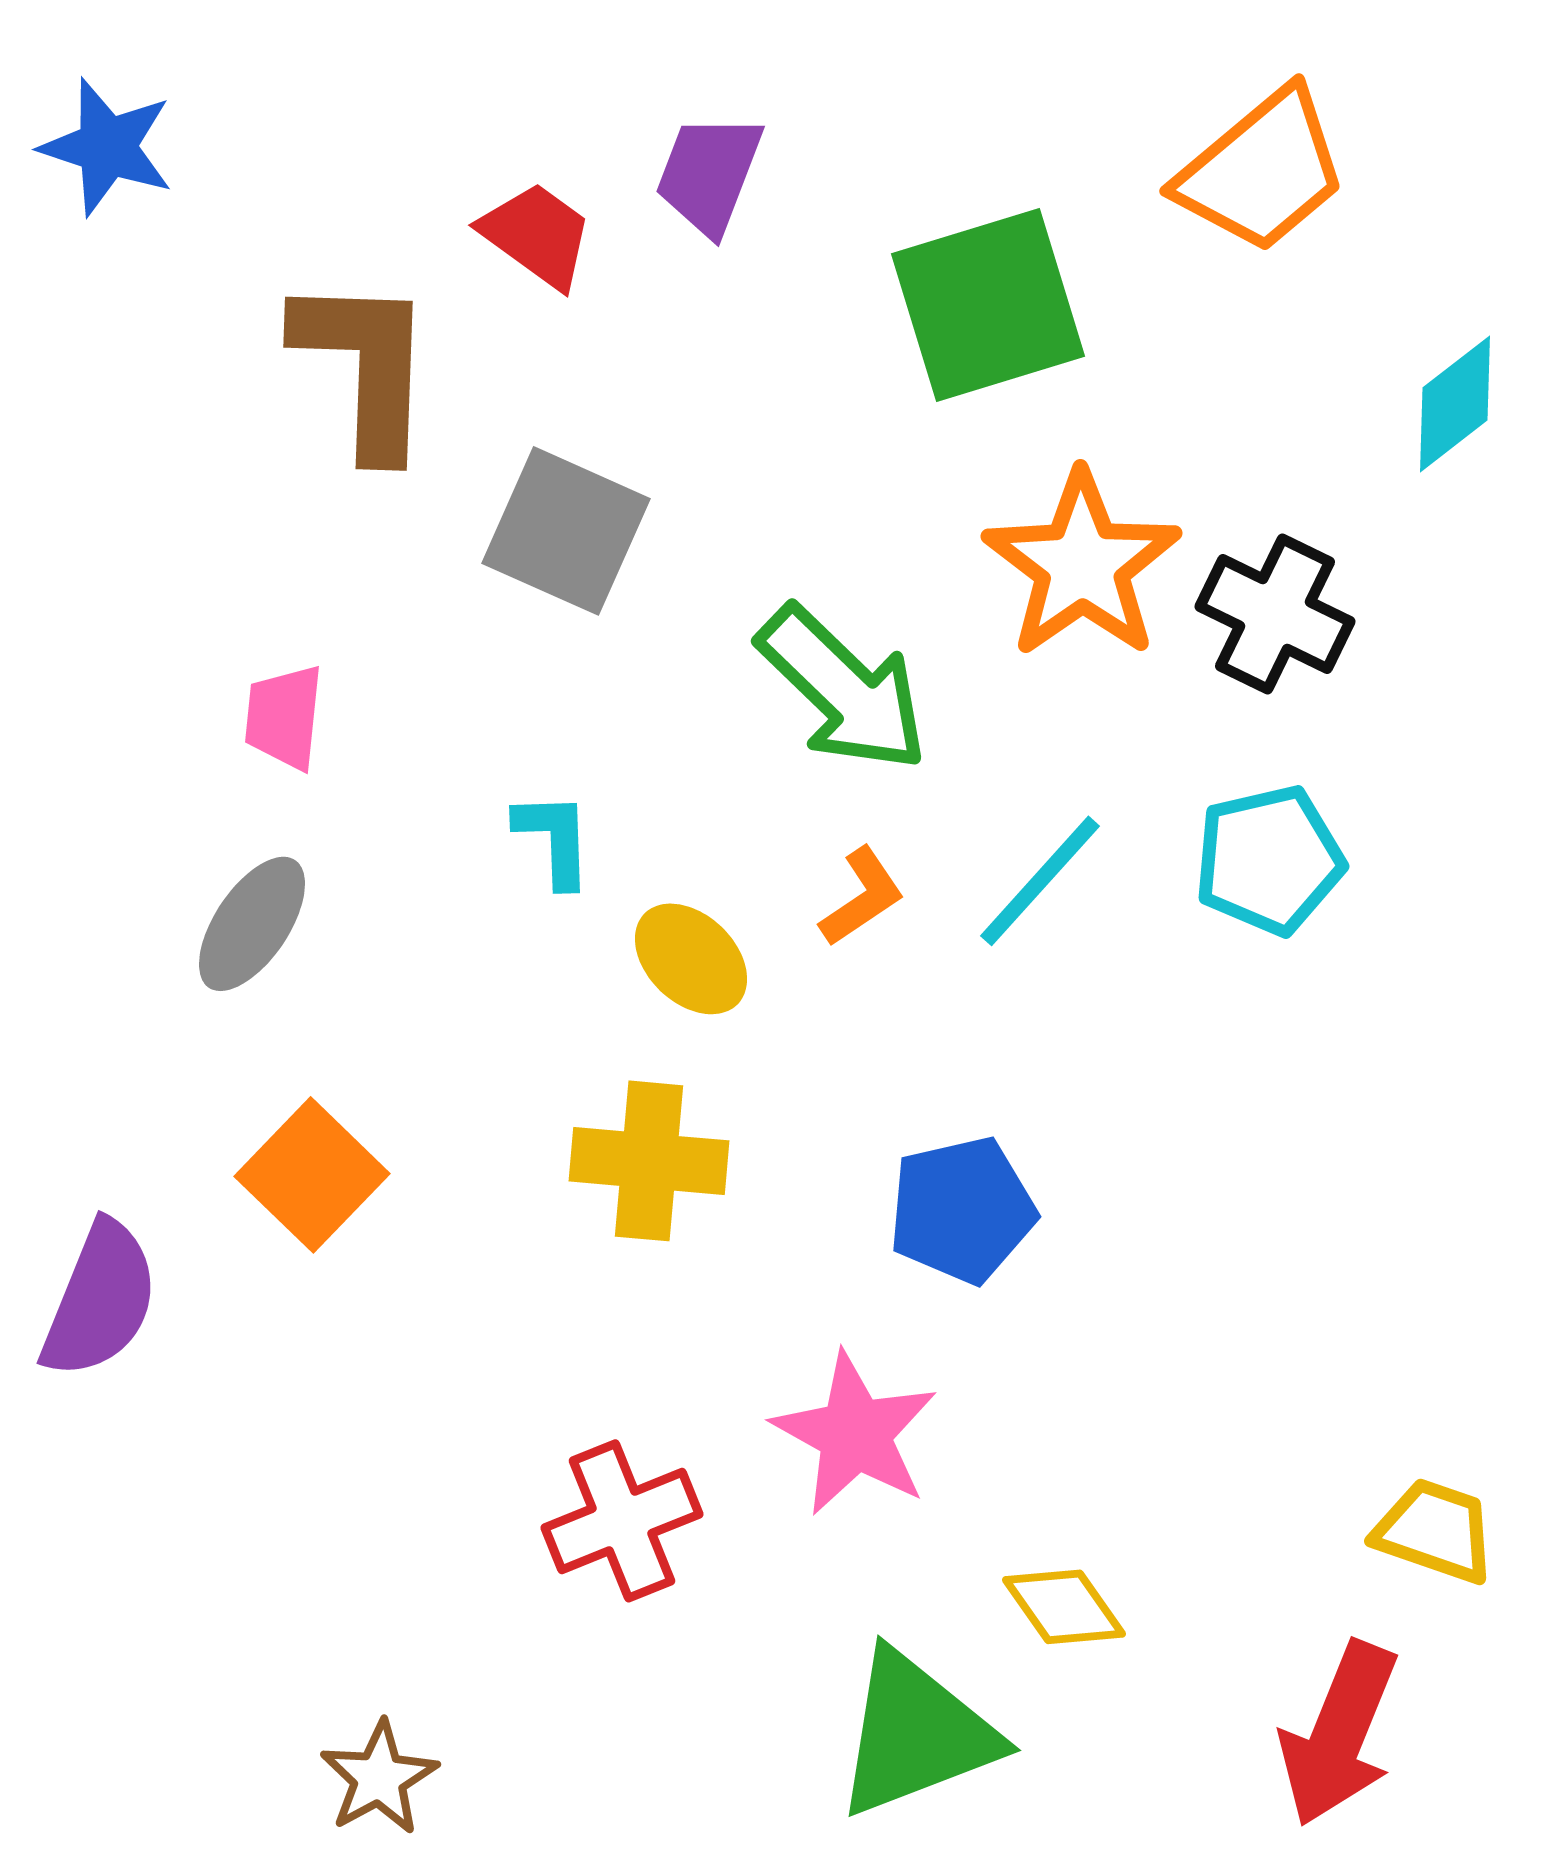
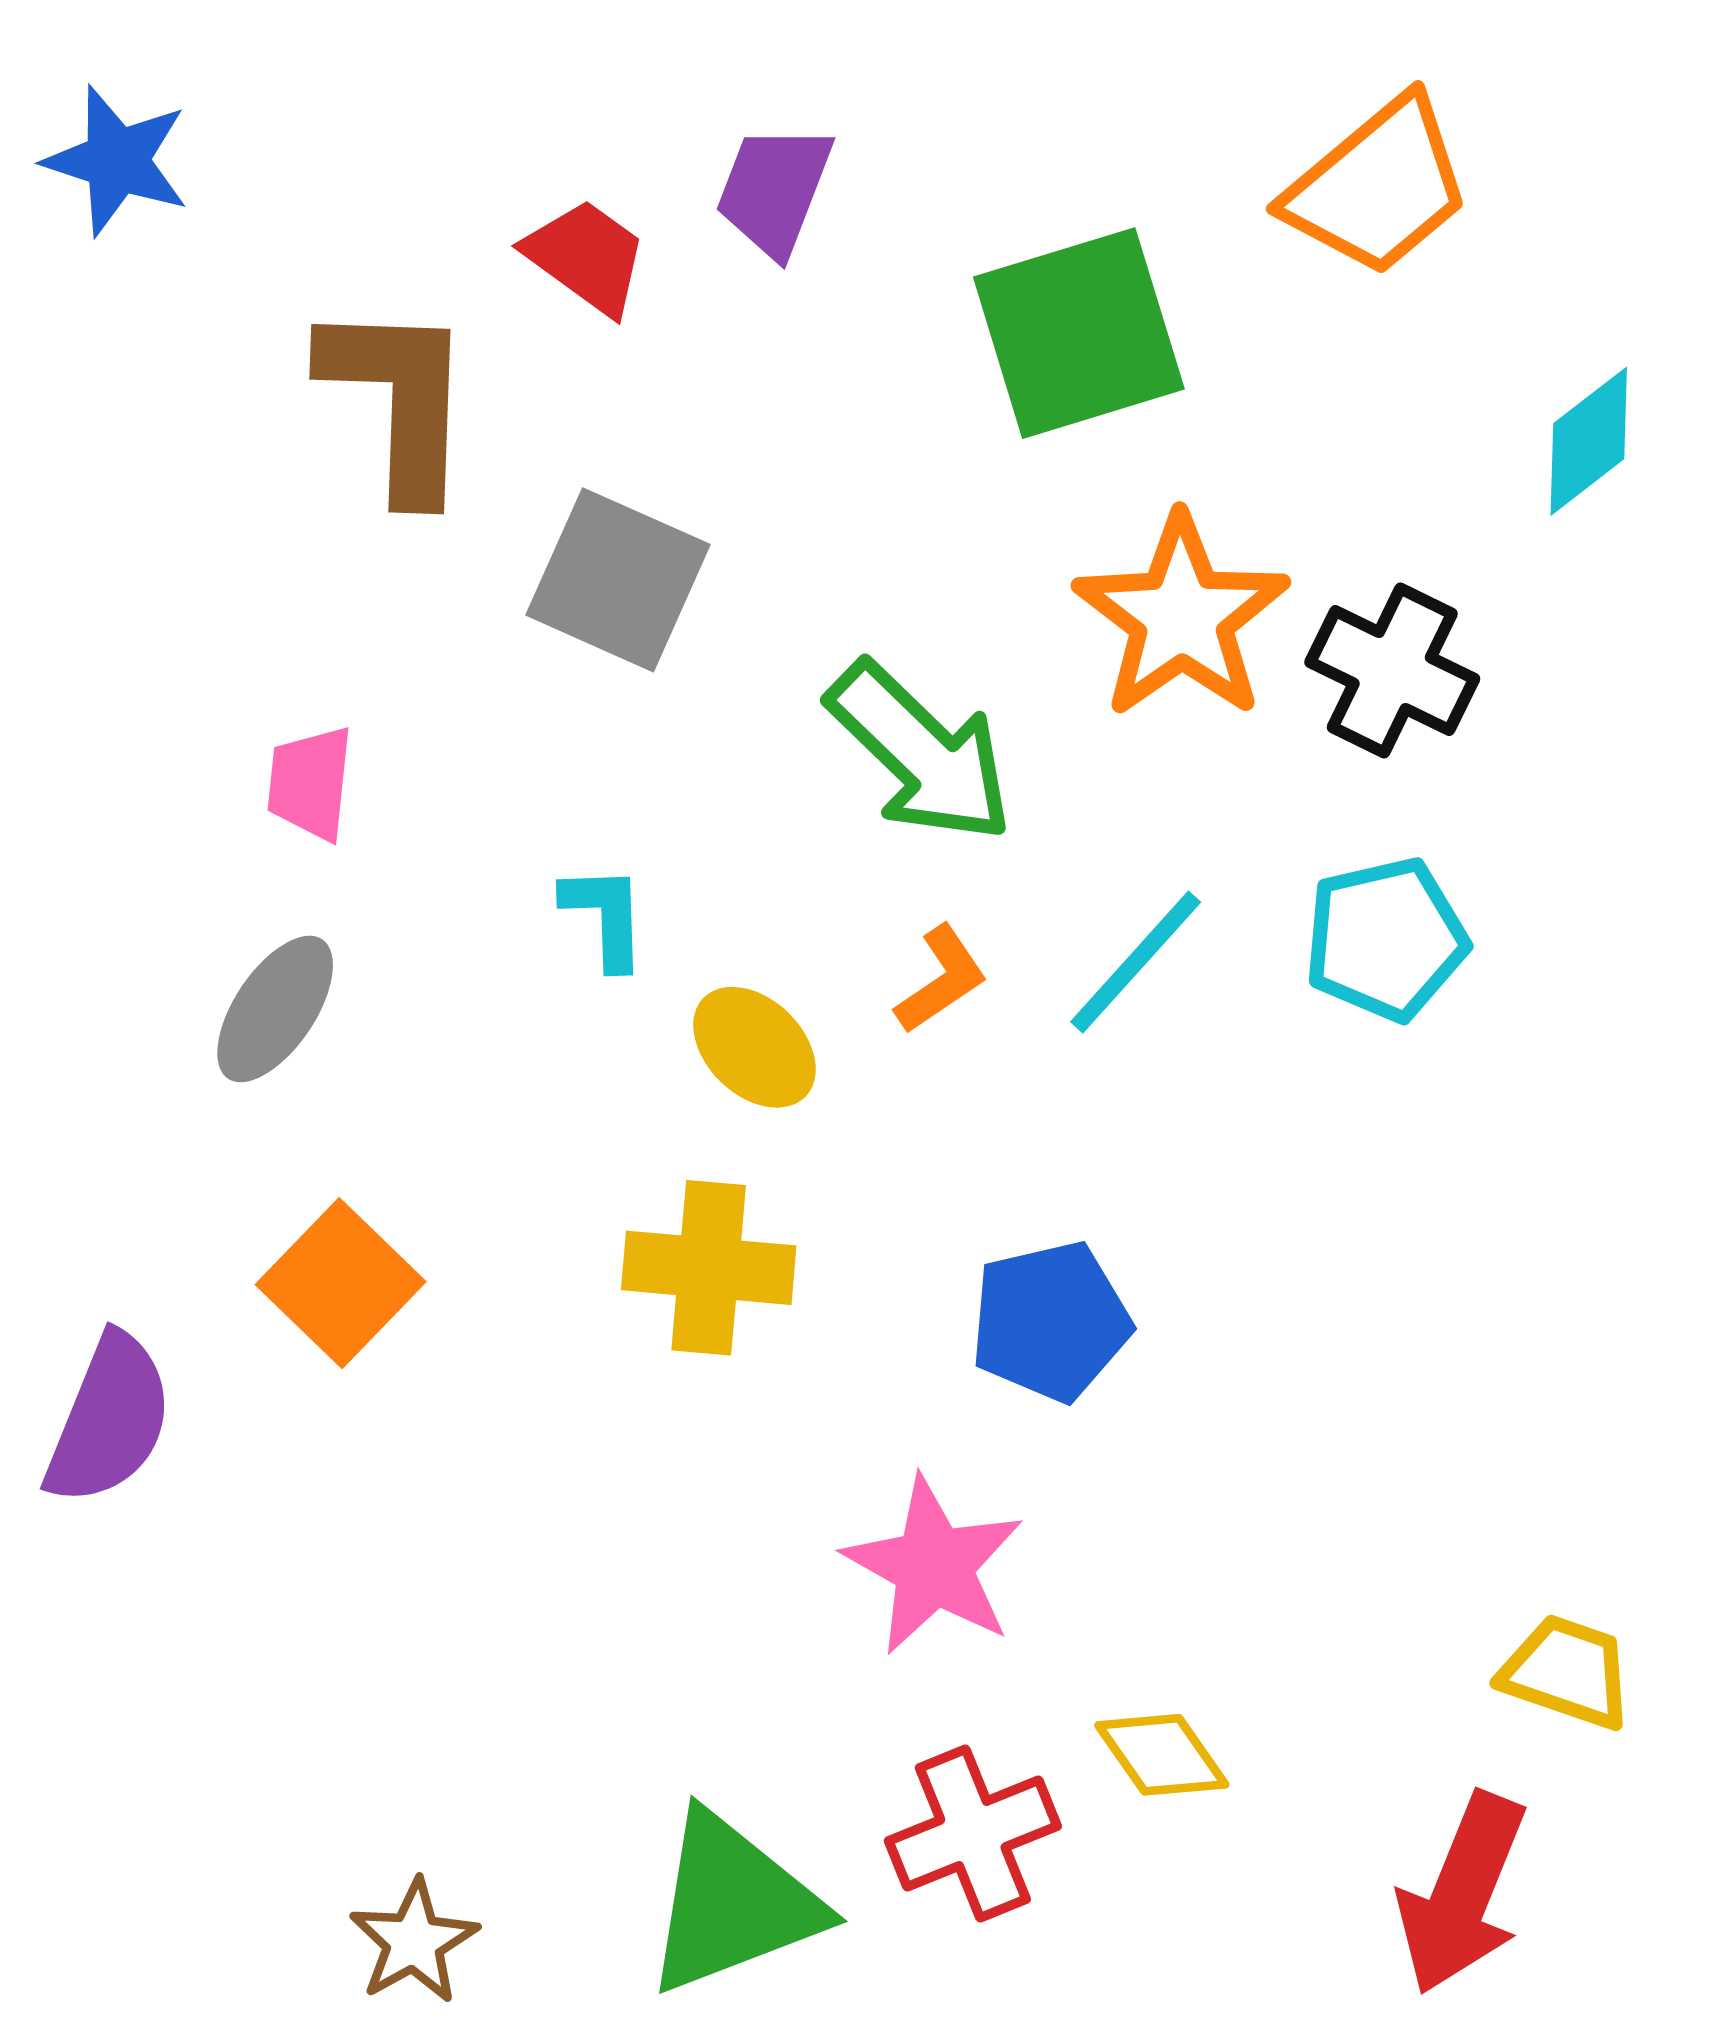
red cross: (622, 1521) -> (973, 1833), moved
green triangle: (916, 1734) -> (733, 1903), moved

